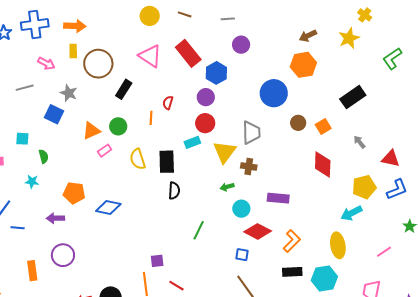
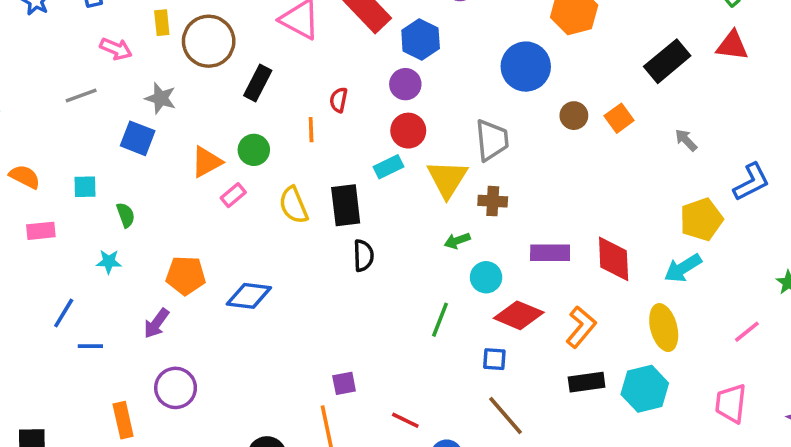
red triangle: (391, 159) -> (732, 46), moved
red diamond: (323, 165) -> (614, 259), moved
blue L-shape: (397, 189) -> (751, 182), moved
purple arrow: (55, 218) -> (156, 323), turned -48
green line: (199, 230) -> (440, 320), moved
red line: (176, 286) -> (405, 420), moved

